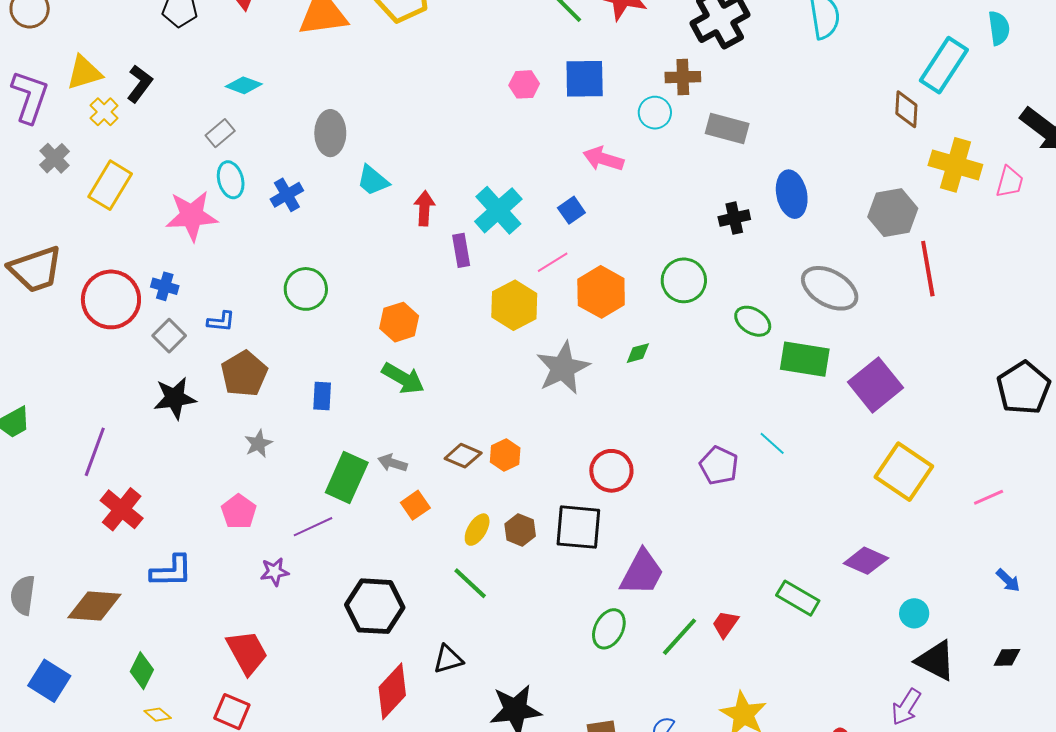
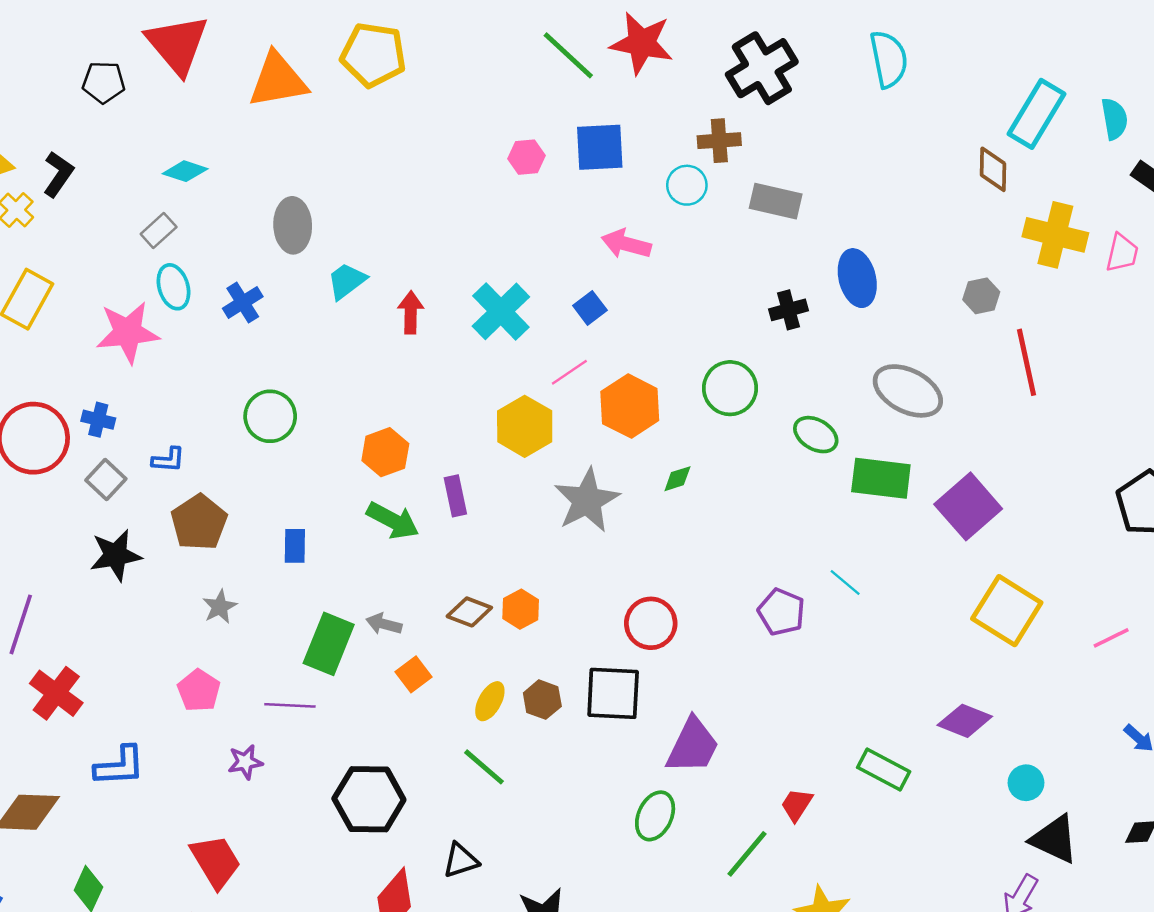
cyan semicircle: (999, 28) -> (1114, 119), moved
cyan trapezoid: (373, 180) -> (347, 281), turned 105
gray hexagon: (893, 213) -> (981, 296), size x0.6
purple rectangle: (461, 250) -> (455, 496), moved
purple line: (313, 527) -> (290, 705), turned 30
green line: (680, 637) -> (747, 854), moved

